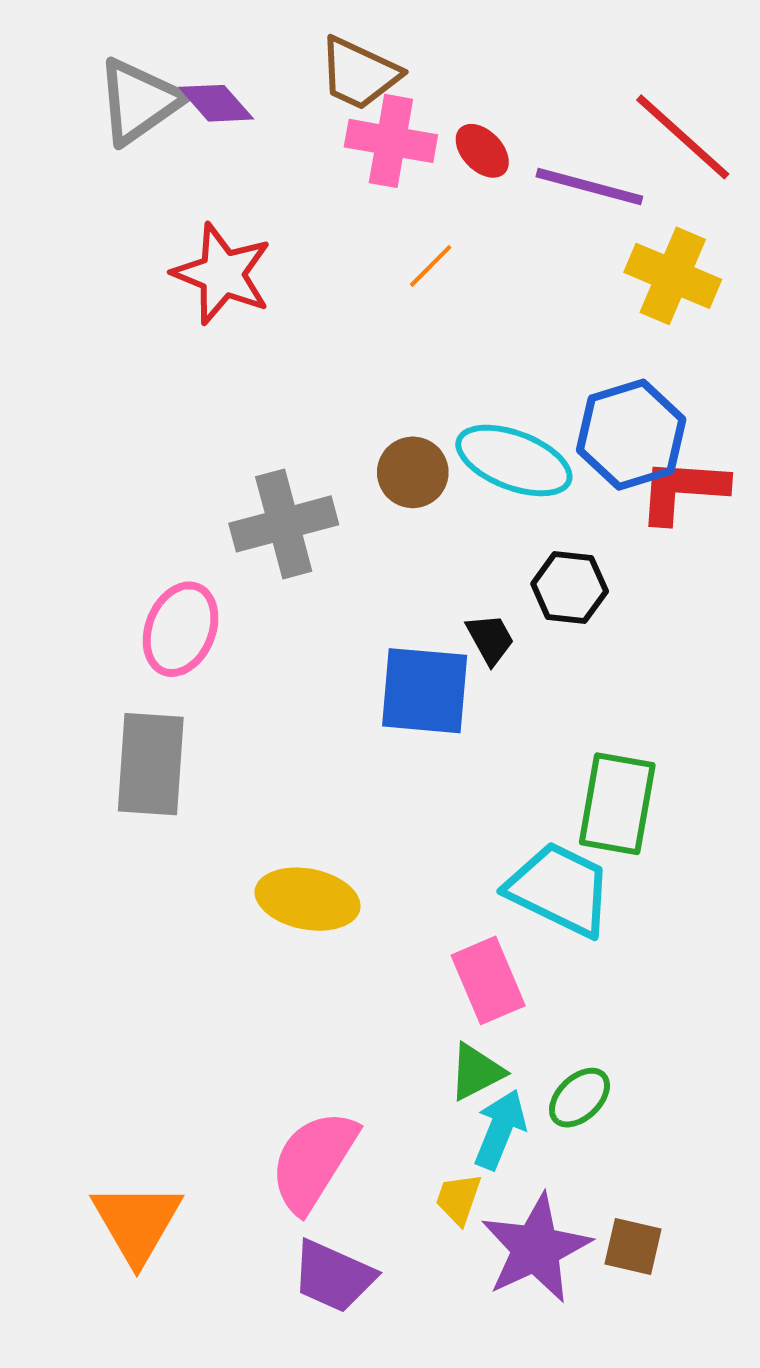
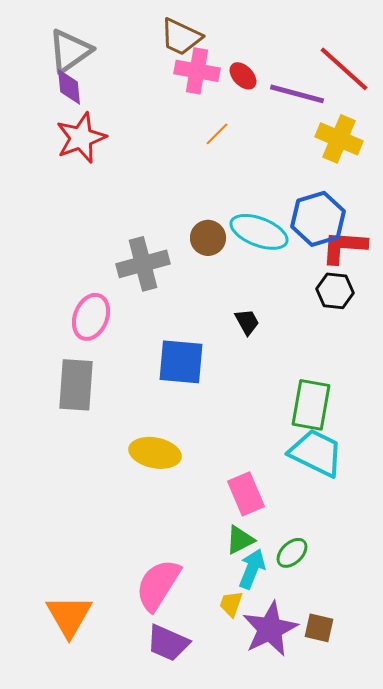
purple diamond: (216, 103) -> (69, 87), moved, turned 36
red star: (222, 274) -> (81, 138), moved, turned 30
black hexagon: (570, 587) -> (335, 291), moved
blue square: (425, 691) -> (181, 362), moved
cyan trapezoid: (560, 889) -> (316, 453), moved

